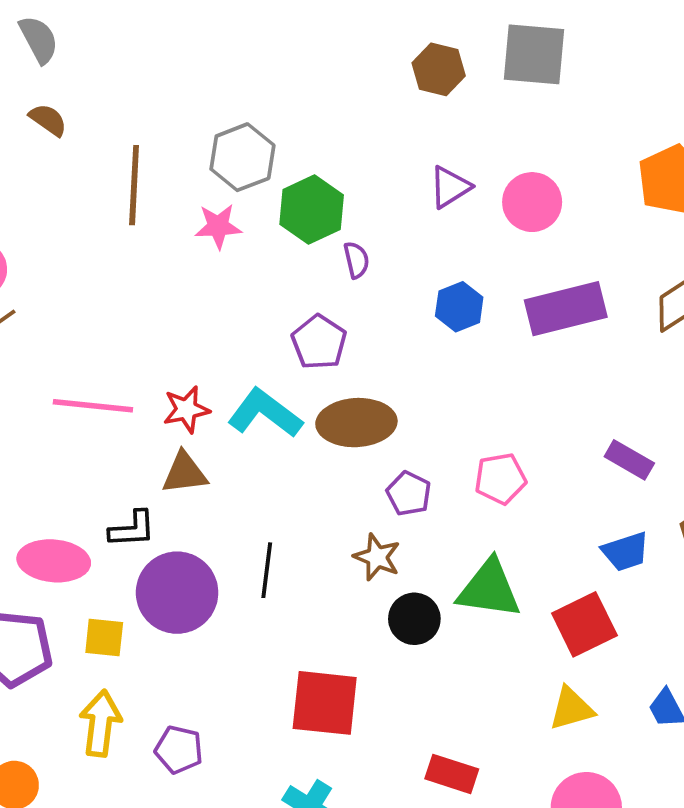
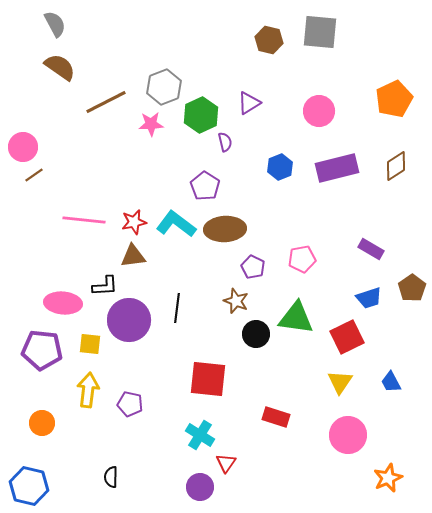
brown semicircle: (48, 120) -> (60, 67), size x1.5
brown line: (134, 185) -> (106, 102), turned 60
purple triangle: (450, 187) -> (249, 103), moved
yellow triangle: (571, 708) -> (340, 382), turned -40

